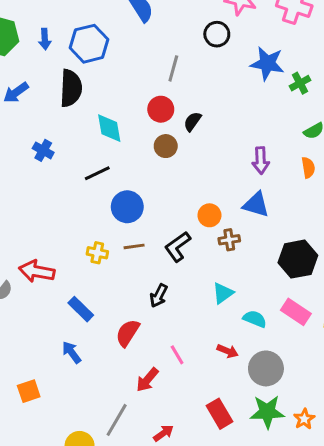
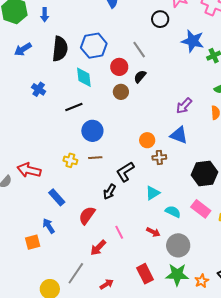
blue hexagon: (89, 44) -> (94, 46), moved
gray line: (173, 68) -> (139, 50), moved, turned -54
purple arrow: (261, 160) -> (184, 106), turned 42
black L-shape: (178, 247) -> (125, 172), moved
orange square: (29, 391) -> (33, 242), moved

